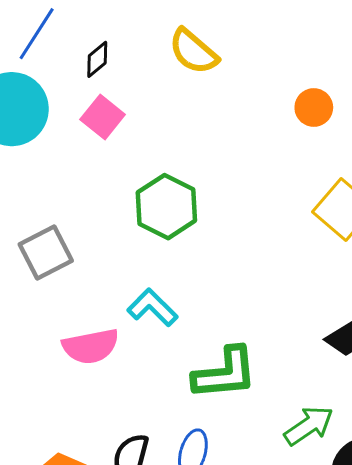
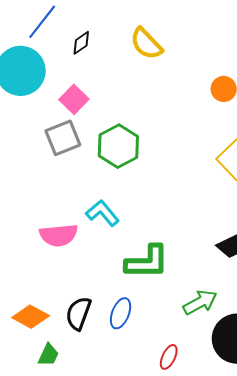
pink square: (103, 117) -> (74, 99), moved
gray square: (46, 252) -> (63, 138), moved

